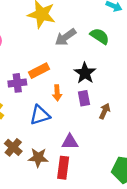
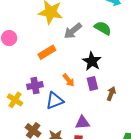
orange rectangle: (39, 71) -> (47, 52), moved
purple cross: (17, 83) -> (35, 86), moved
orange arrow: (57, 93) -> (69, 80), turned -32

